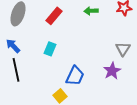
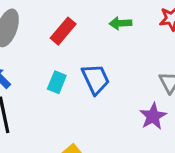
blue trapezoid: (75, 76) -> (96, 79), moved, turned -50

